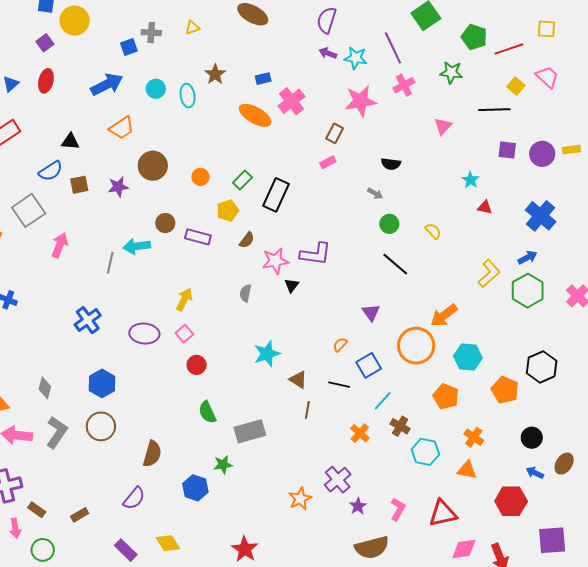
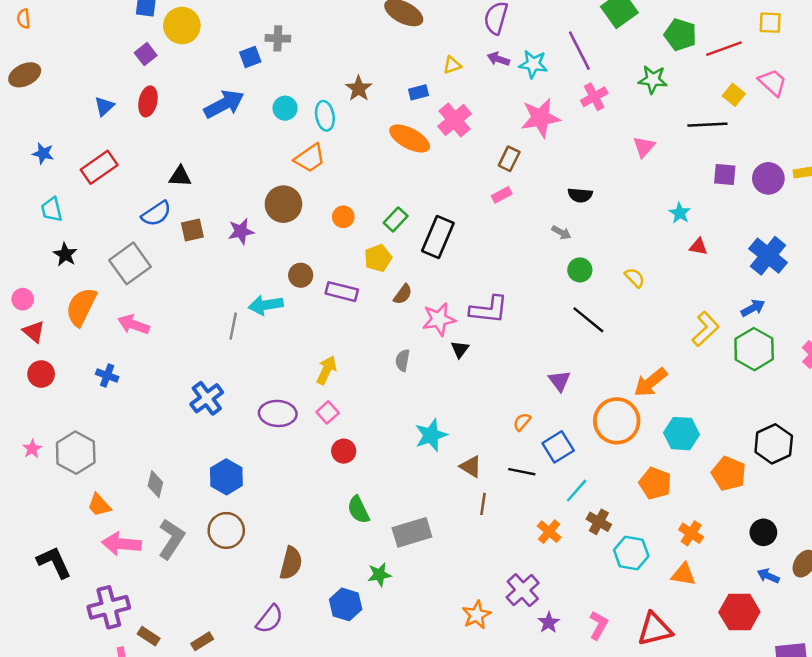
yellow triangle: (192, 28) -> (452, 65), moved
orange trapezoid: (122, 128) -> (310, 158), moved
pink arrow: (60, 245) -> (133, 324), moved, turned -90

